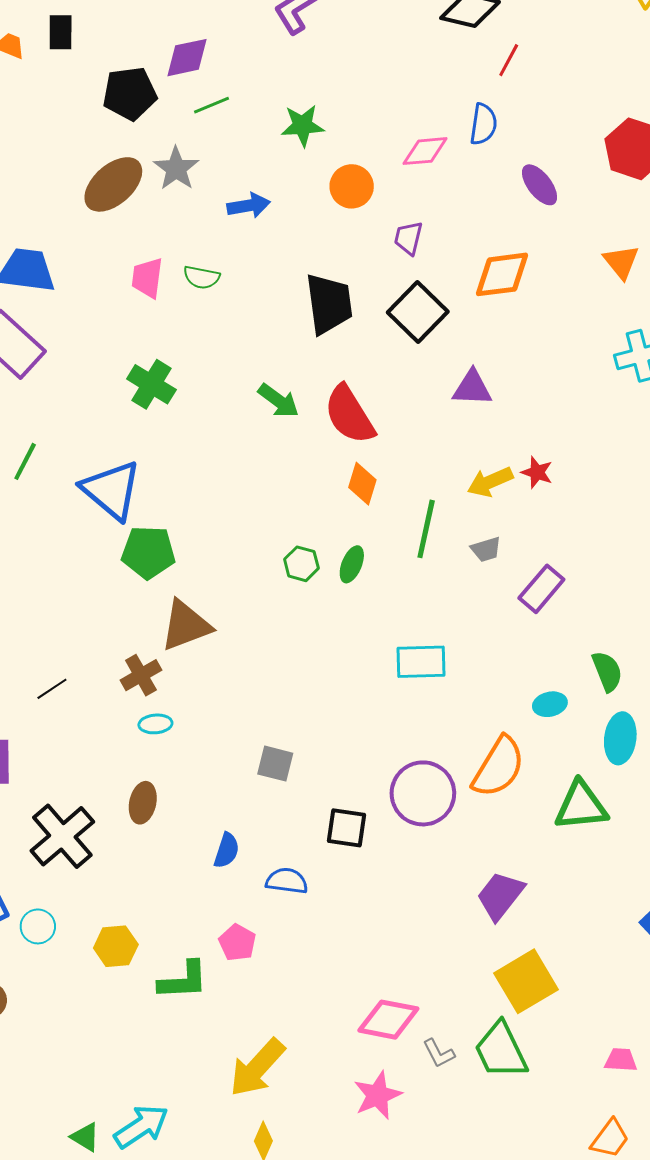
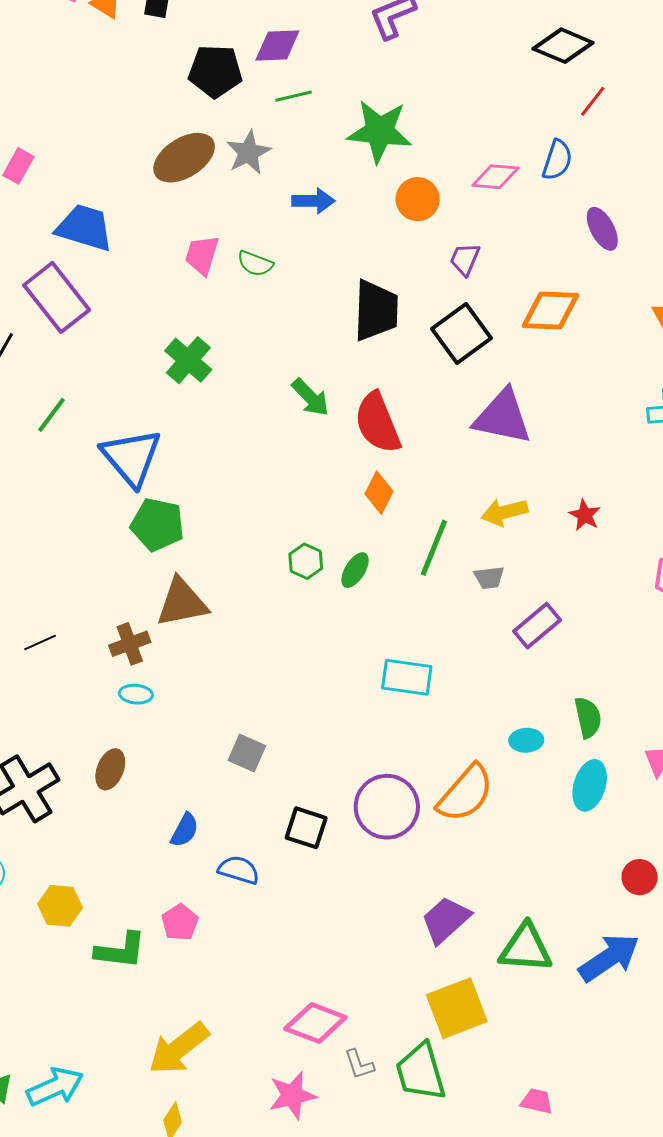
green star: (303, 126) -> (380, 131), size x1.5
purple triangle: (472, 388) -> (502, 417), size x1.5
red star: (537, 472) -> (585, 515), moved
green triangle: (581, 806) -> (526, 948), moved

